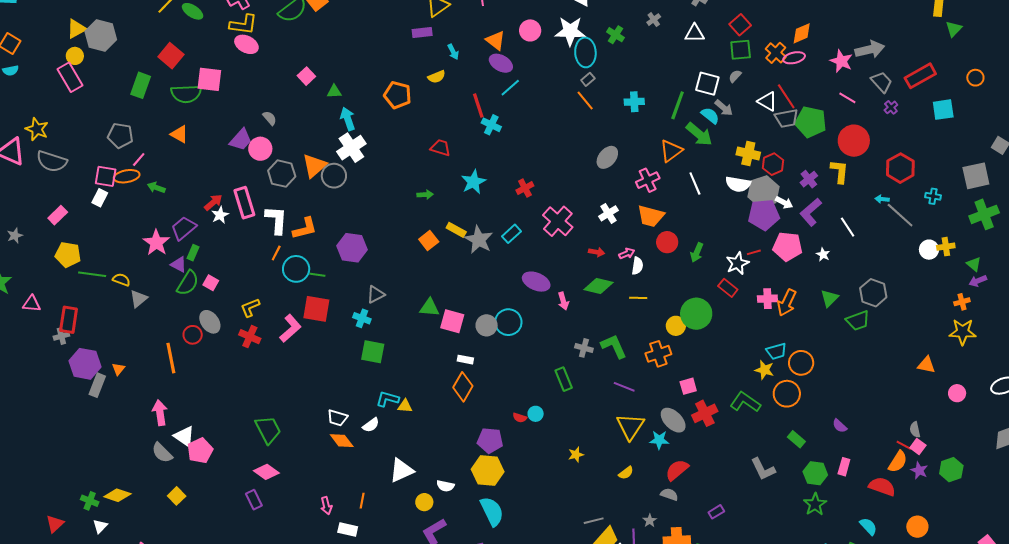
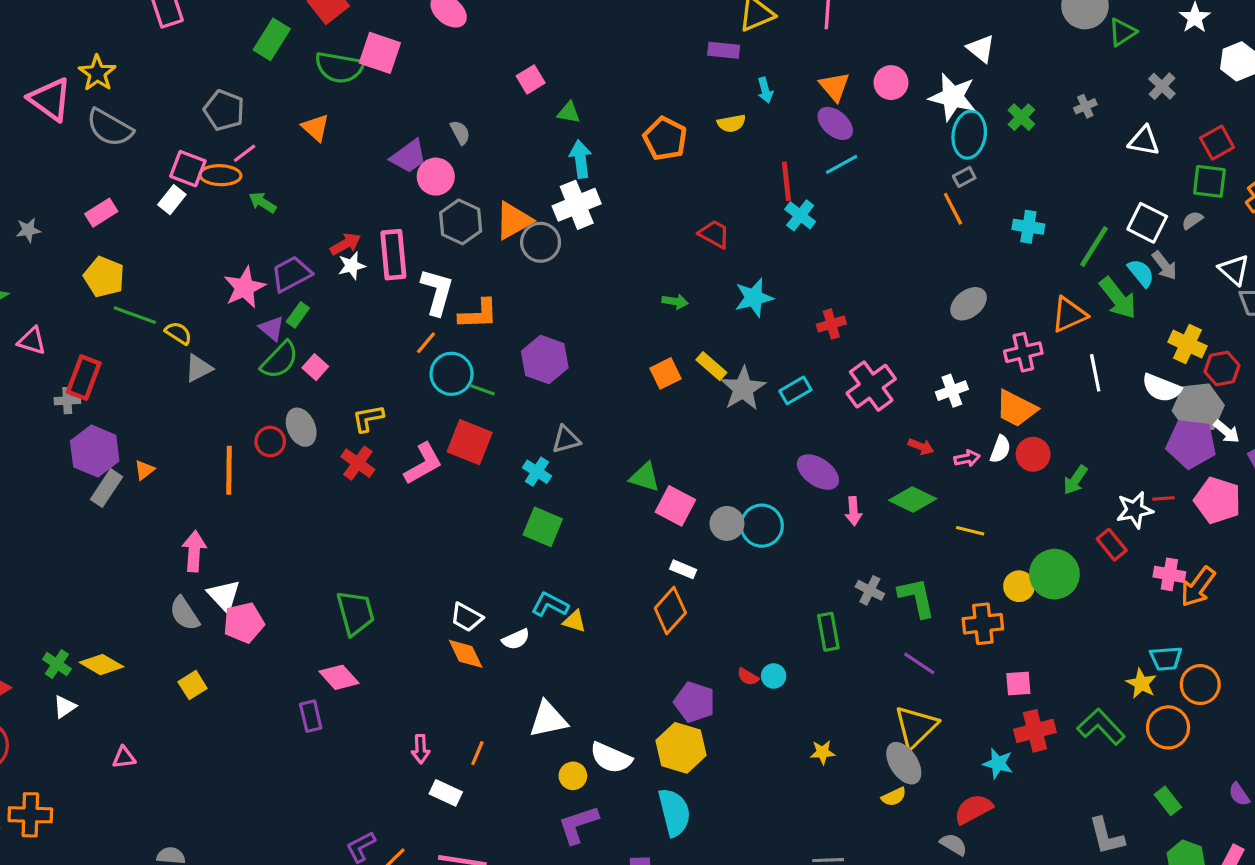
white semicircle: (637, 266) -> (1000, 449), moved
gray ellipse: (673, 420) -> (904, 763), moved
cyan star: (659, 440) -> (998, 763), moved
white semicircle: (445, 486) -> (611, 758), size x1.5

